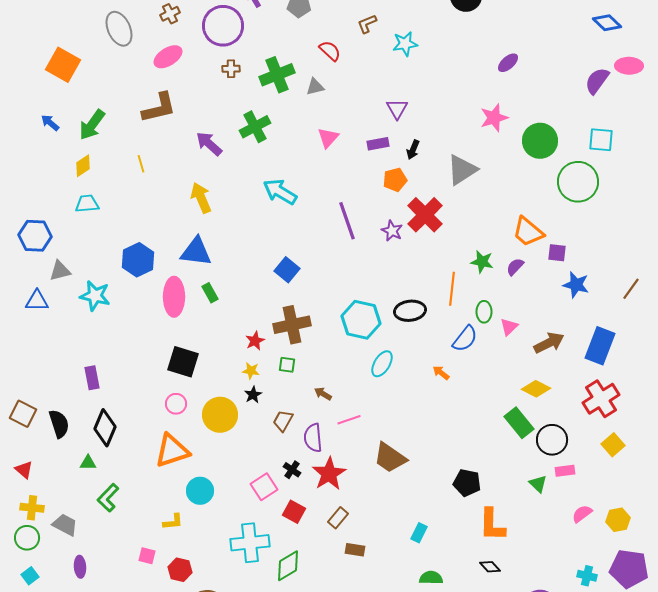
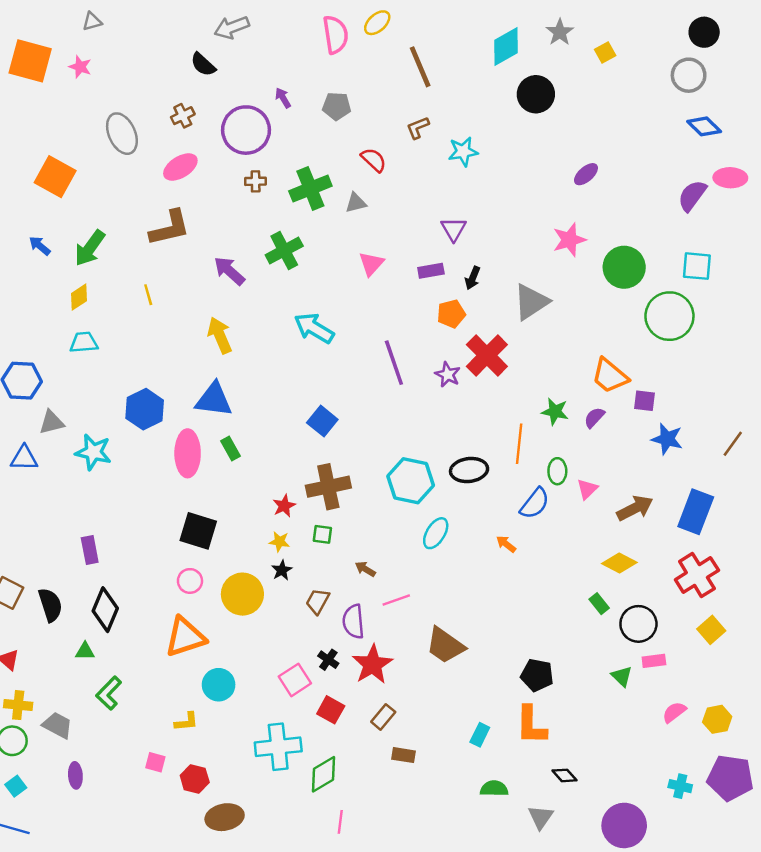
green rectangle: (519, 423) -> (599, 604), size x0.6
orange L-shape: (492, 525) -> (531, 725), moved

